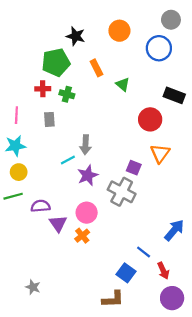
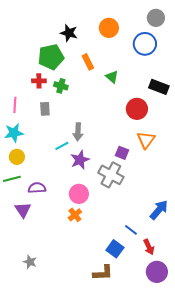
purple triangle: (58, 224) -> (23, 210), moved

